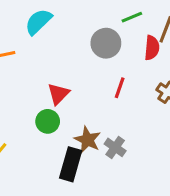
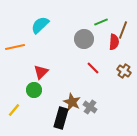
red line: (120, 88) -> (93, 68), turned -64
red triangle: (58, 94) -> (41, 72), moved
green circle: (48, 121) -> (34, 90), moved

